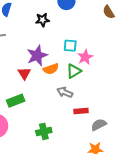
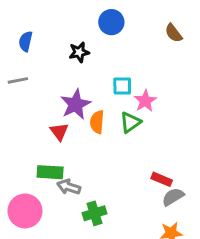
orange semicircle: (51, 69) -> (97, 122), turned 119
gray arrow: (65, 92) -> (69, 187), moved
green rectangle: (16, 101) -> (50, 172), turned 30
red rectangle: (81, 111) -> (162, 179), moved, turned 32

